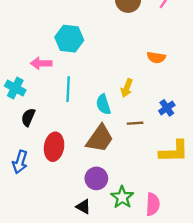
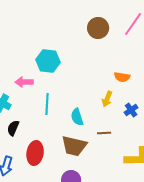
yellow arrow: (127, 88) -> (107, 99), moved
blue cross: (167, 108) -> (131, 110), moved
brown trapezoid: (100, 138) -> (74, 146), turned 68

